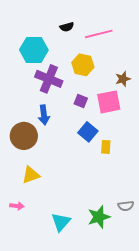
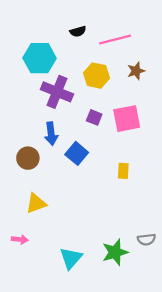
brown star: (123, 79) -> (136, 71), moved
blue square: (88, 132) -> (77, 153), moved
brown circle: (24, 136) -> (28, 158), size x0.7

